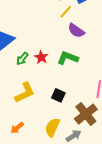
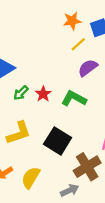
purple semicircle: (76, 31) -> (88, 68), turned 102
black square: (58, 95) -> (58, 141), size x1.6
yellow semicircle: (52, 127) -> (31, 178), moved

